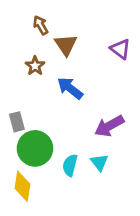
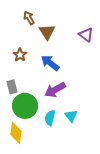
brown star: (35, 66) -> (20, 55), moved
purple arrow: (109, 126) -> (55, 90), moved

